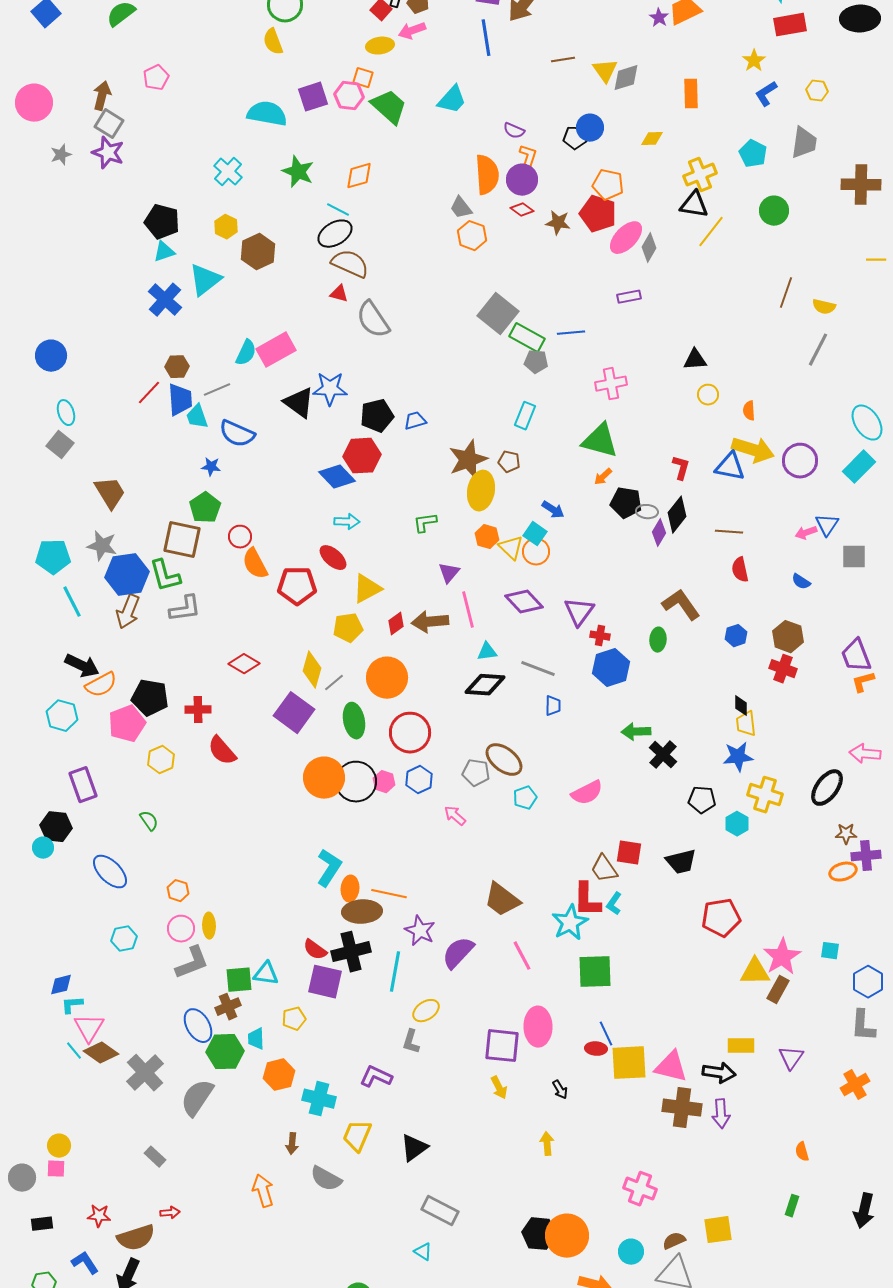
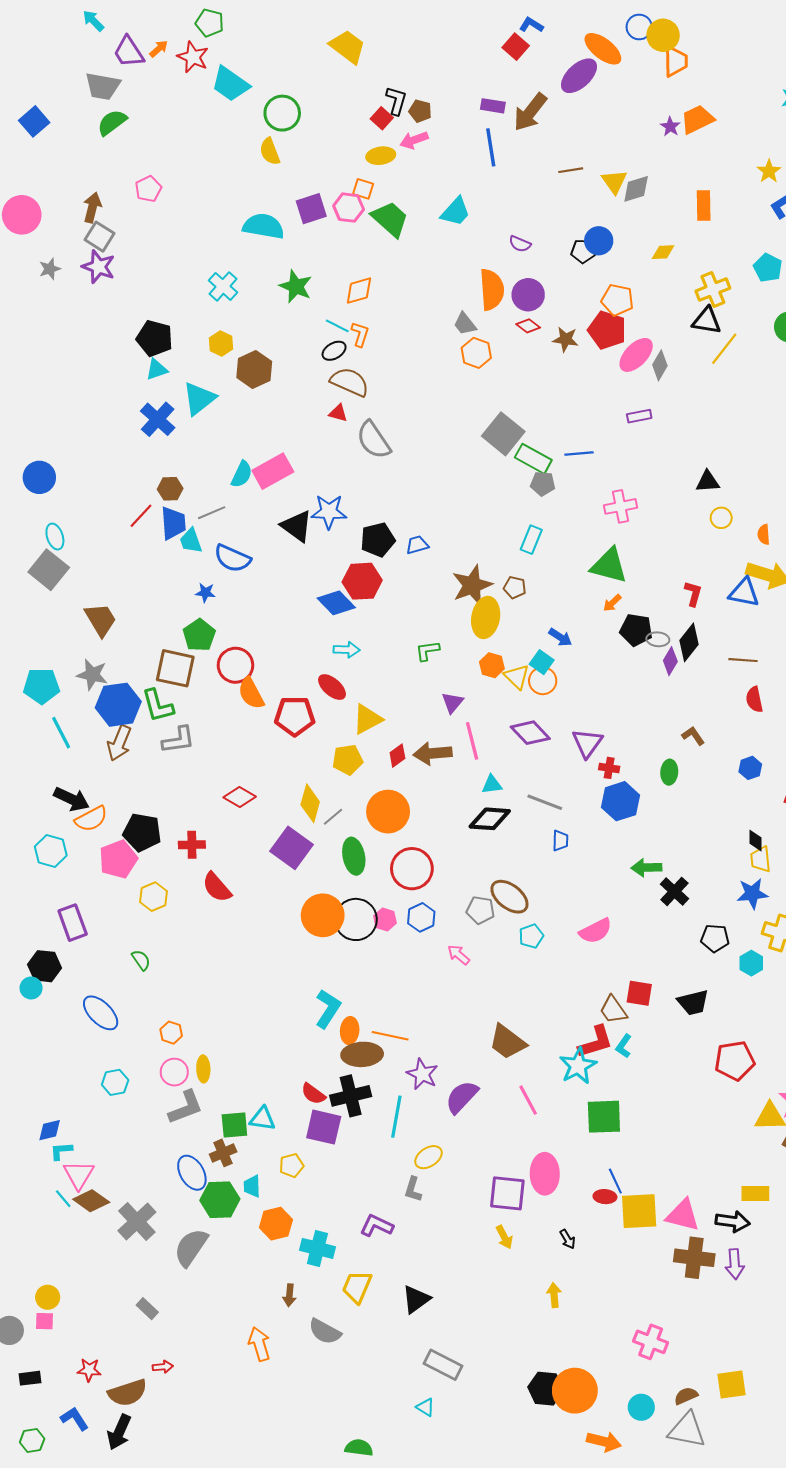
orange L-shape: (528, 157) -> (360, 334), moved
black ellipse: (335, 234) -> (334, 351), size x0.7
gray square: (60, 445) -> (49, 570), size x1.4
red circle: (240, 537) -> (235, 665), size x1.5
brown L-shape: (681, 605) -> (693, 736), size x0.6
red L-shape: (587, 900) -> (596, 1042), turned -108

